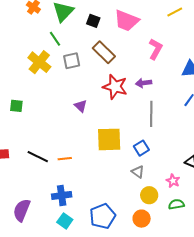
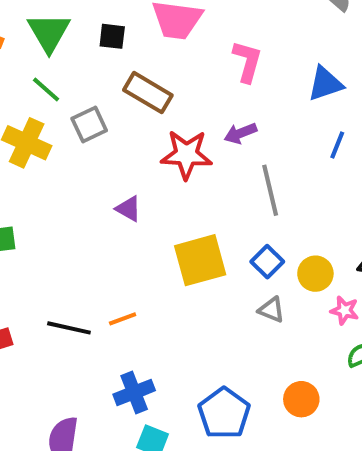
yellow circle: (149, 195) -> (315, 274), moved

